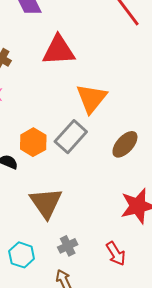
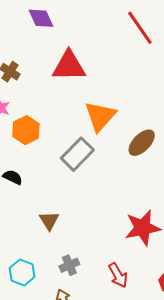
orange hexagon: (33, 142) -> (26, 130), moved
brown ellipse: (125, 144) -> (142, 143), moved
brown triangle: (46, 203) -> (49, 221), size x0.6

